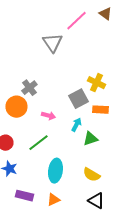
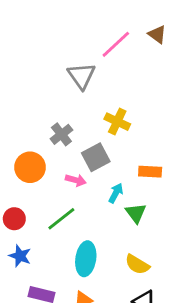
yellow cross: (96, 83) -> (117, 122), moved
gray cross: (29, 88) -> (61, 134), moved
gray square: (78, 99) -> (96, 157), moved
green triangle: (90, 139) -> (136, 213), turned -49

